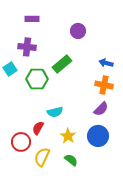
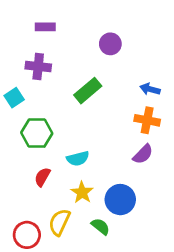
green hexagon: (37, 79) -> (37, 133), moved
red semicircle: (38, 128) -> (42, 177), moved
yellow star: (68, 136) -> (82, 192), moved
blue circle: (98, 136) -> (120, 200), moved
red circle: (21, 142) -> (27, 235), moved

